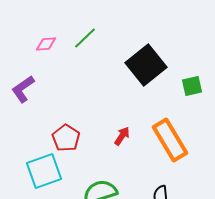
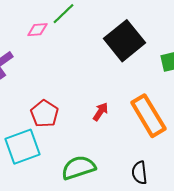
pink diamond: (46, 44) -> (37, 30), moved

